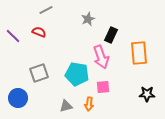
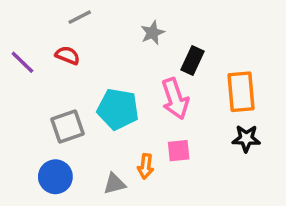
cyan pentagon: (77, 74) -> (118, 109), moved
black star: (147, 94) -> (246, 139), moved
blue circle: (18, 98) -> (55, 177), moved
orange arrow: (89, 104) -> (146, 166), moved

